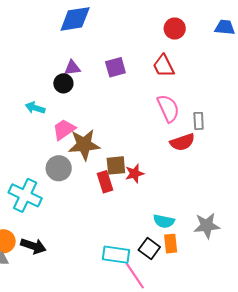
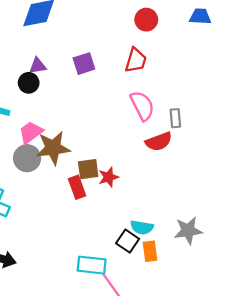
red trapezoid: (164, 66) -> (136, 60), turned -135
gray circle: (59, 168) -> (27, 158), moved
black square: (149, 248) -> (128, 241), moved

